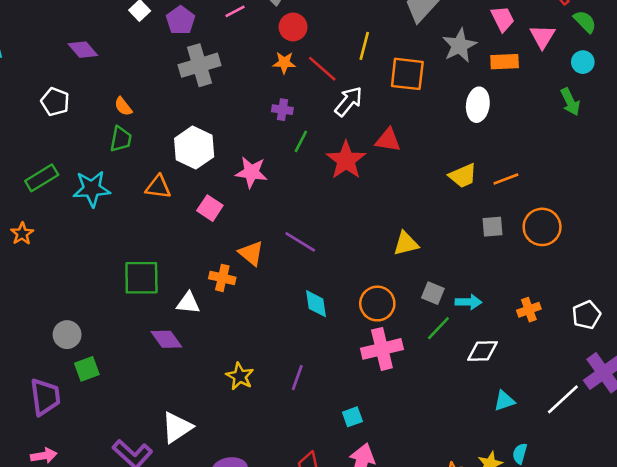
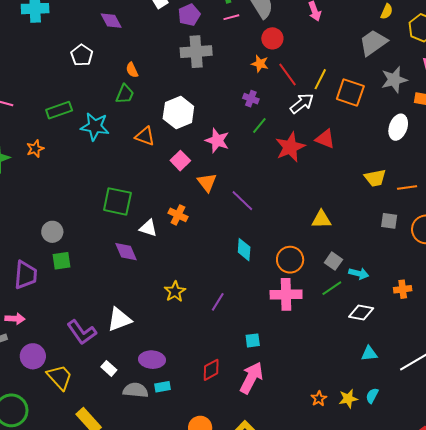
yellow line: (364, 46) -> (320, 79), moved
orange triangle: (251, 253) -> (207, 182), moved

